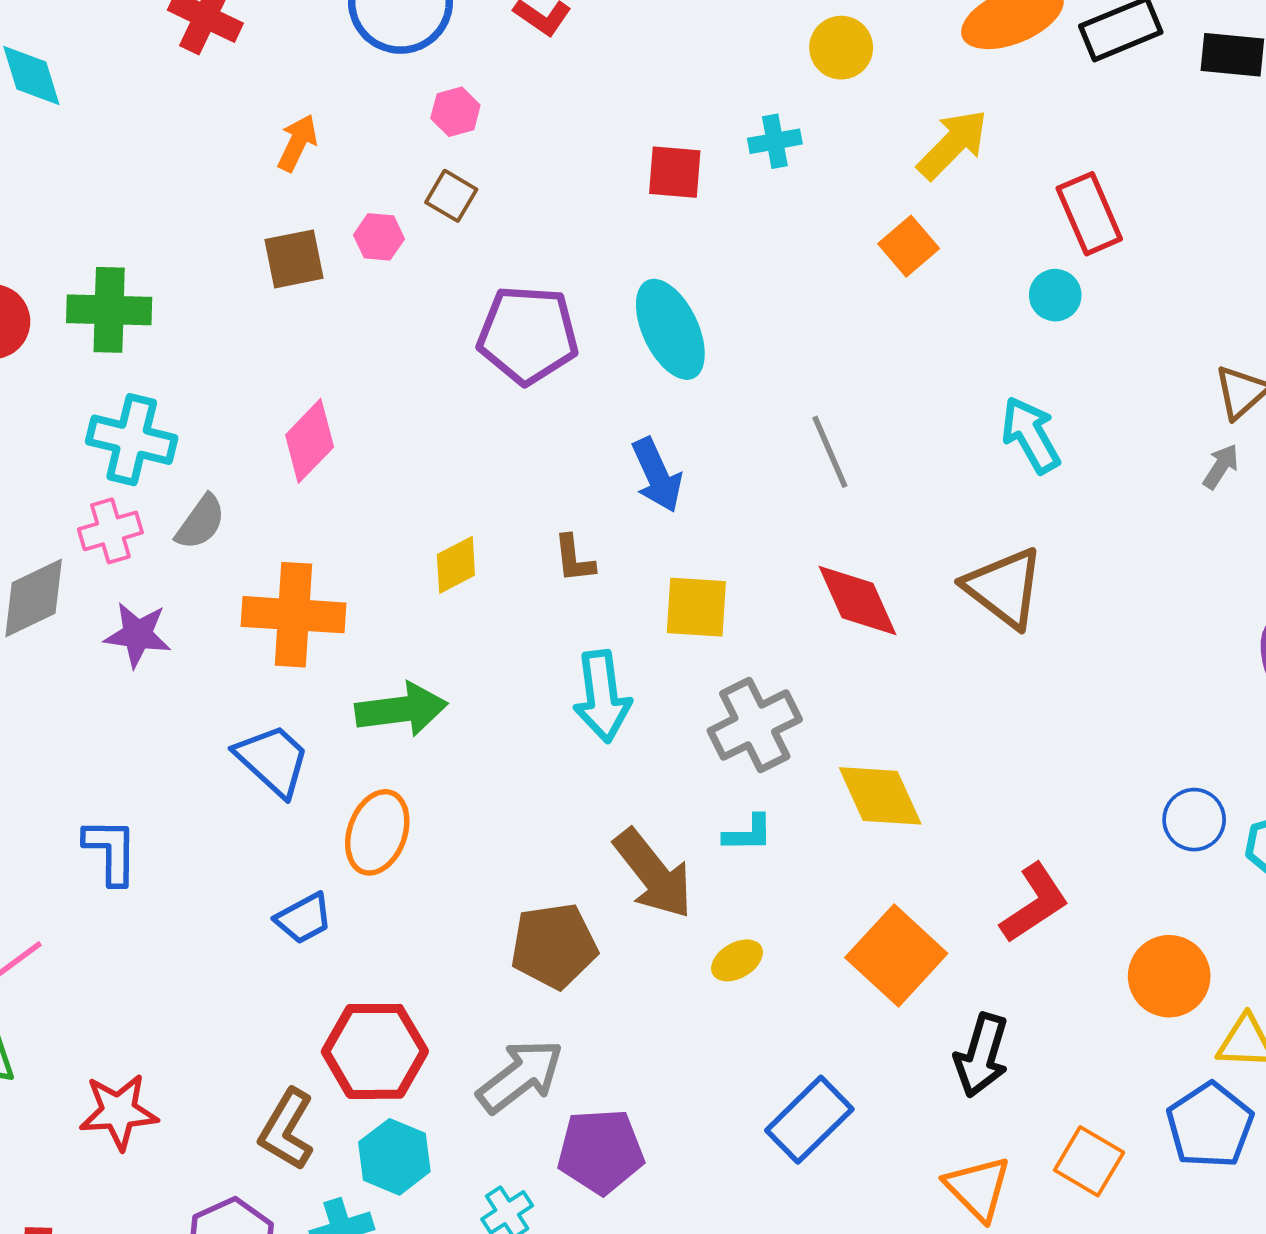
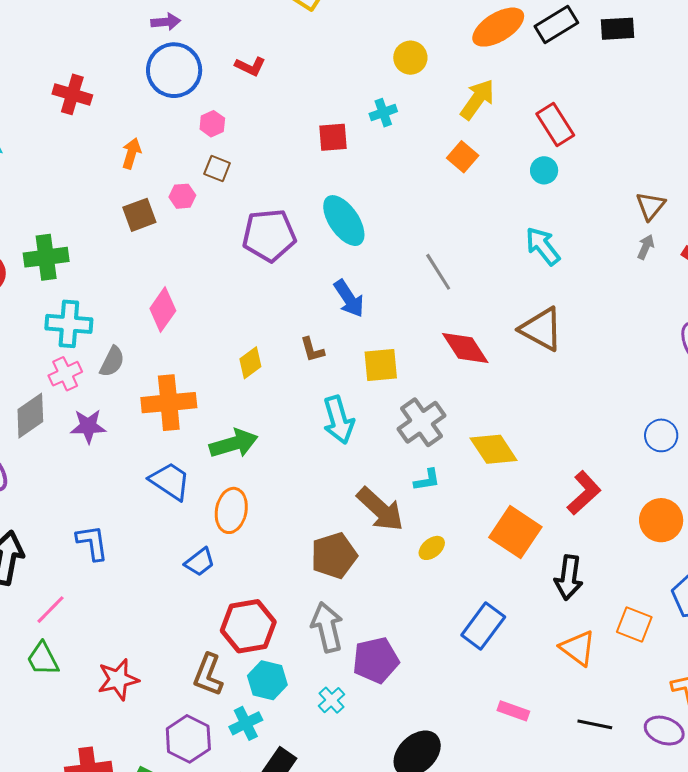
gray arrow: (520, 1076) -> (327, 627), turned -57

